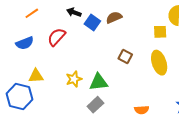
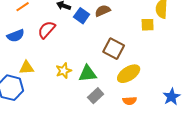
brown square: (125, 56) -> (114, 49), size x1.5
yellow ellipse: (159, 63) -> (129, 74), moved, turned 75
gray rectangle: (95, 105) -> (96, 96), moved

